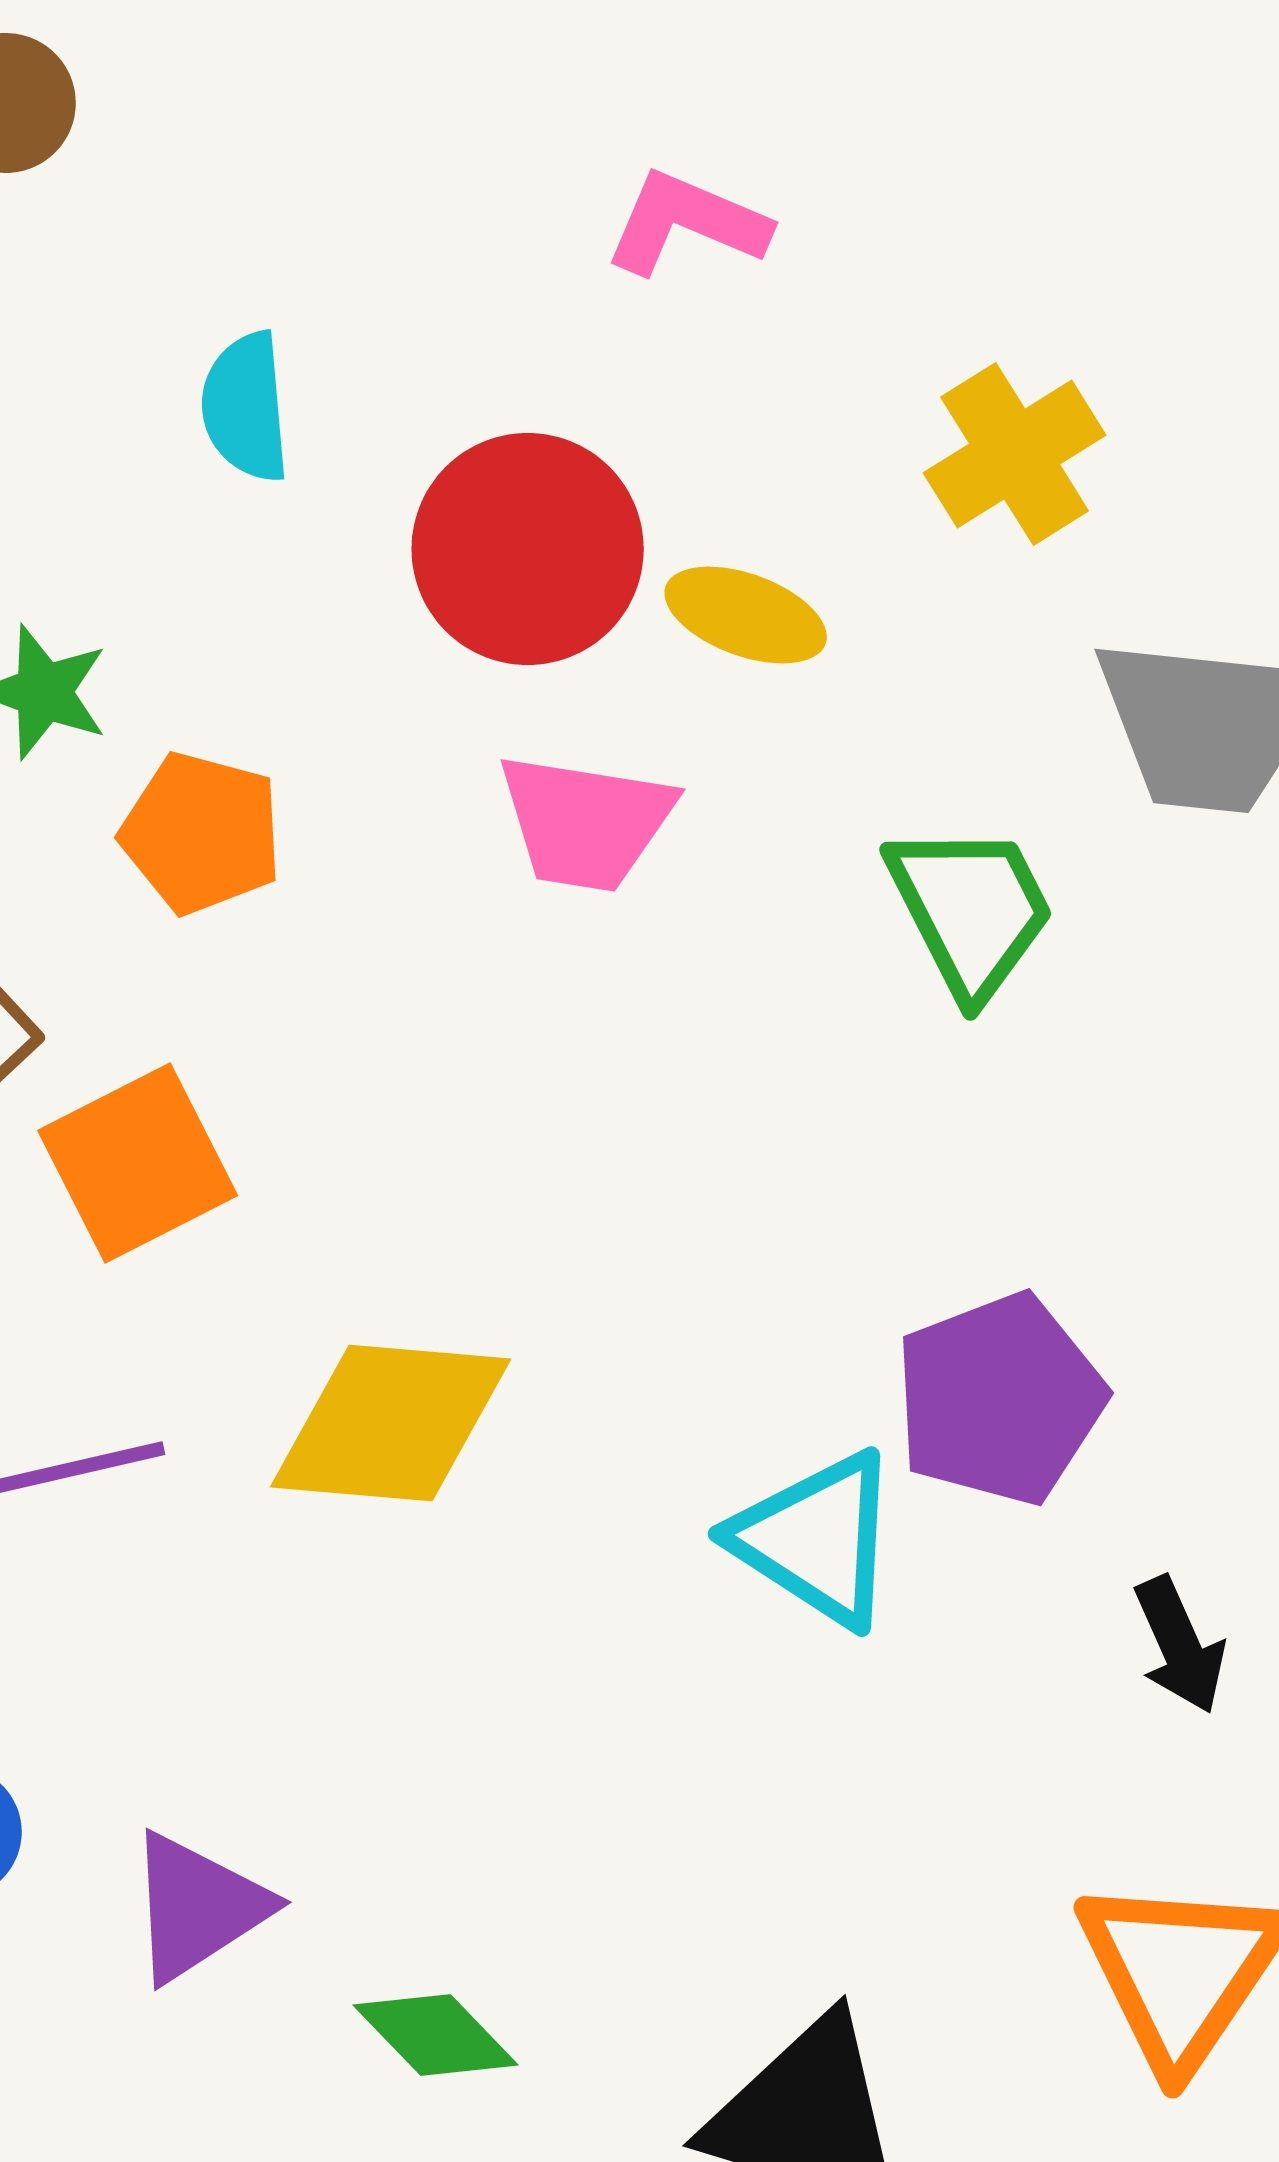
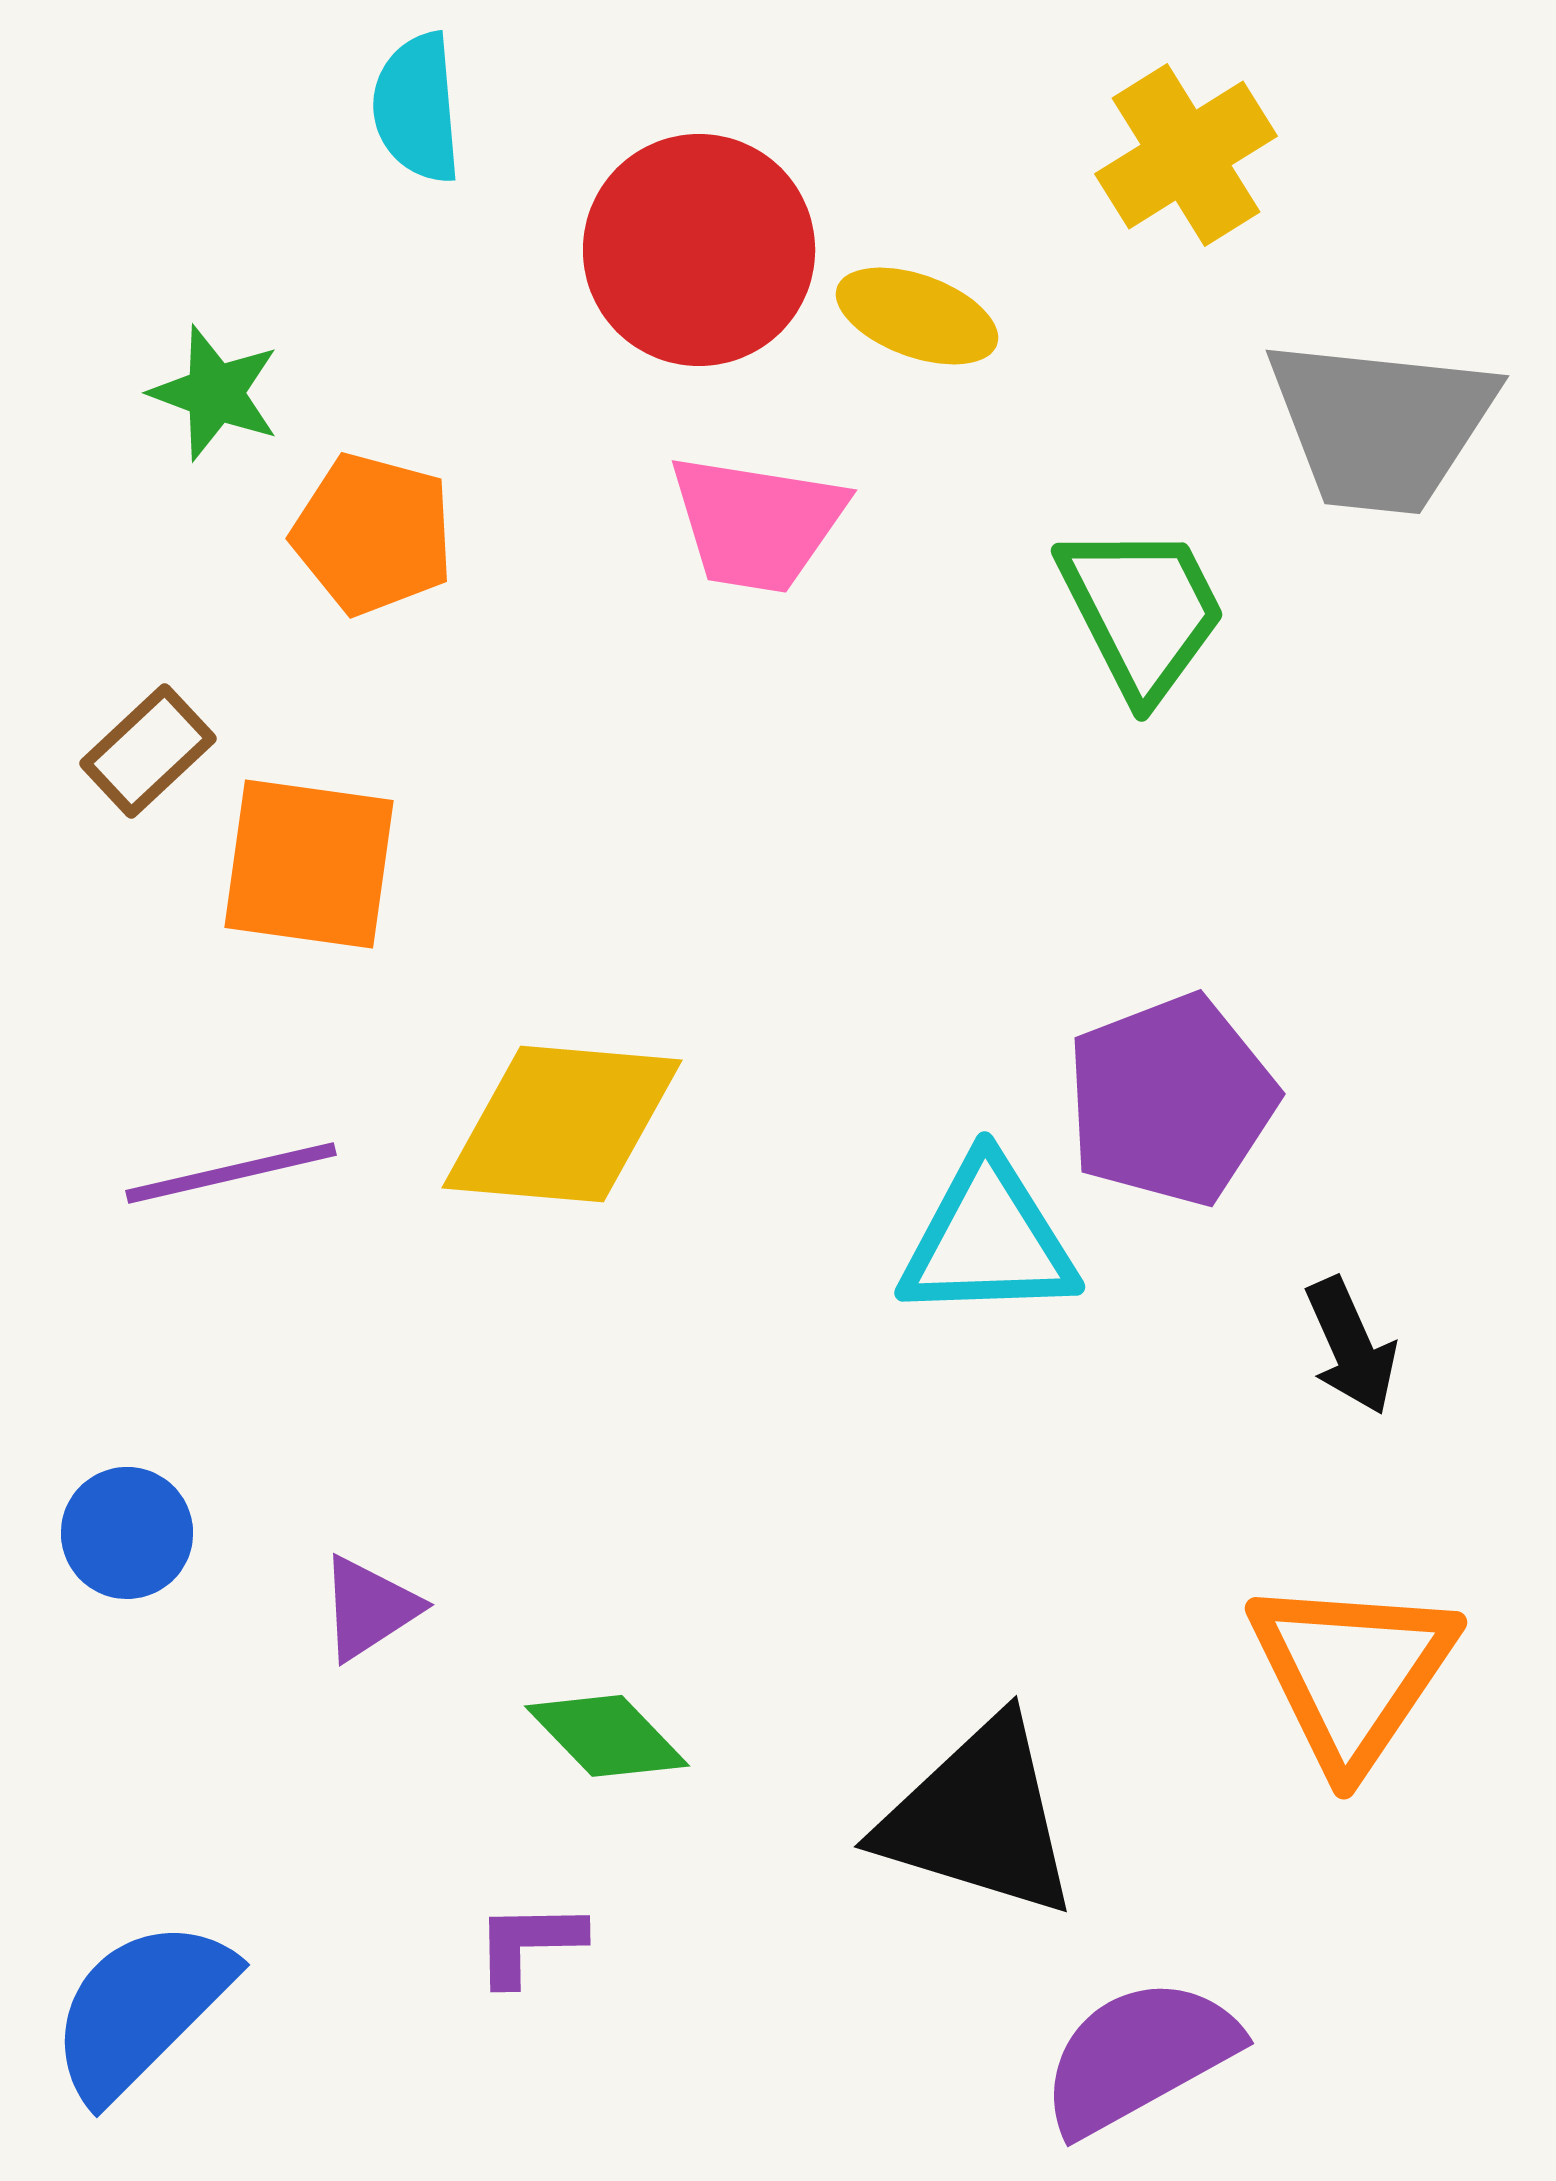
orange square: (138, 1163) -> (309, 864), turned 35
cyan triangle: (817, 1539) -> (988, 1240), turned -35
purple triangle: (198, 1907) -> (369, 1608), size x0.7

